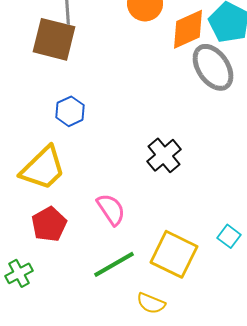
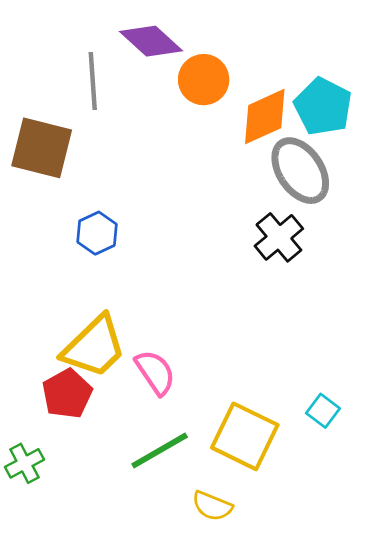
brown square: (54, 39) -> (42, 148), moved
black cross: (164, 155) -> (279, 237), moved
yellow trapezoid: (43, 168) -> (94, 347), moved

